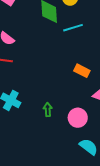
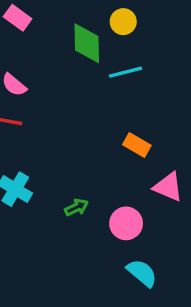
green arrow: (48, 110) -> (76, 207), turned 64

